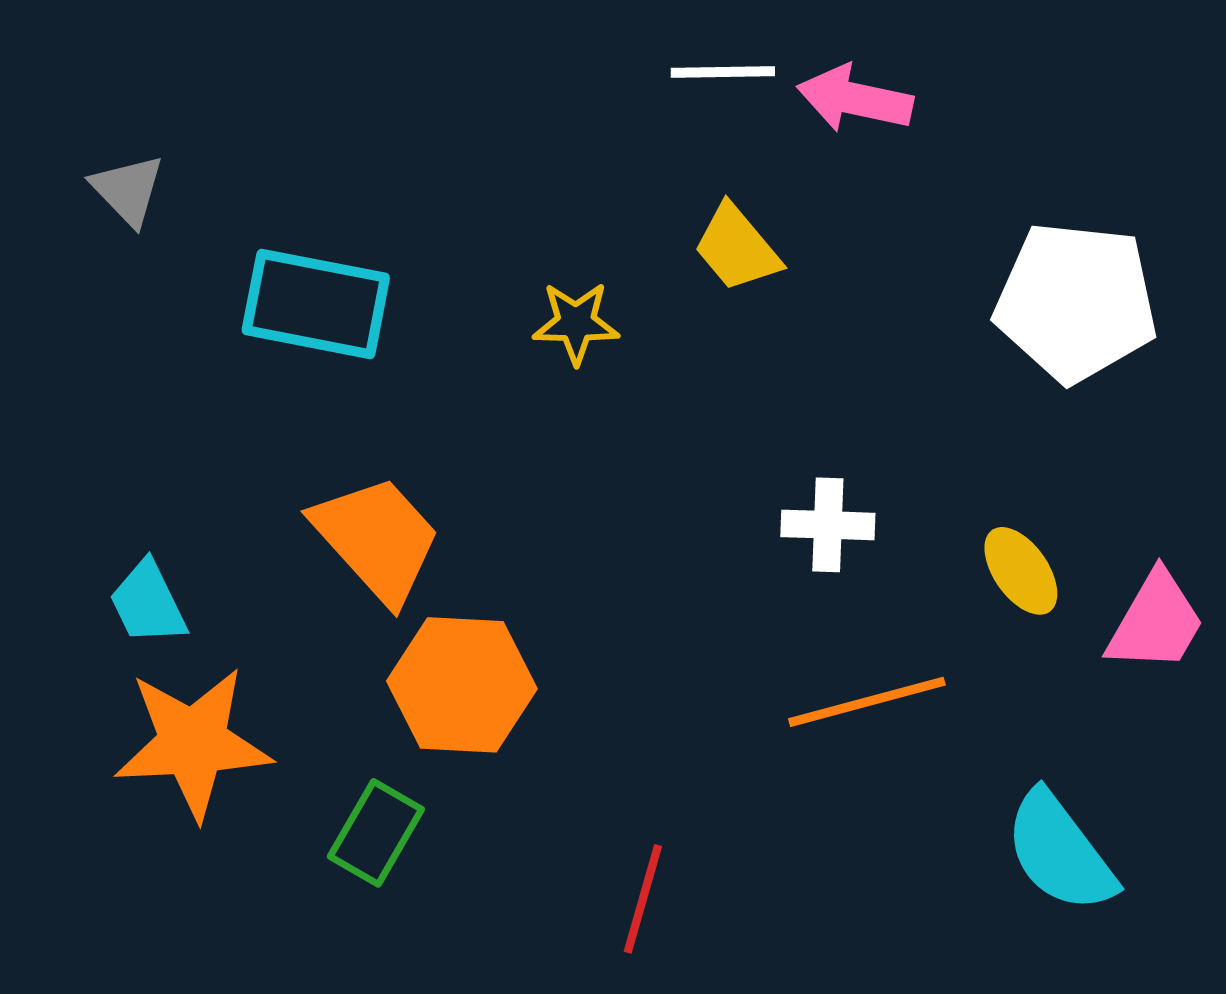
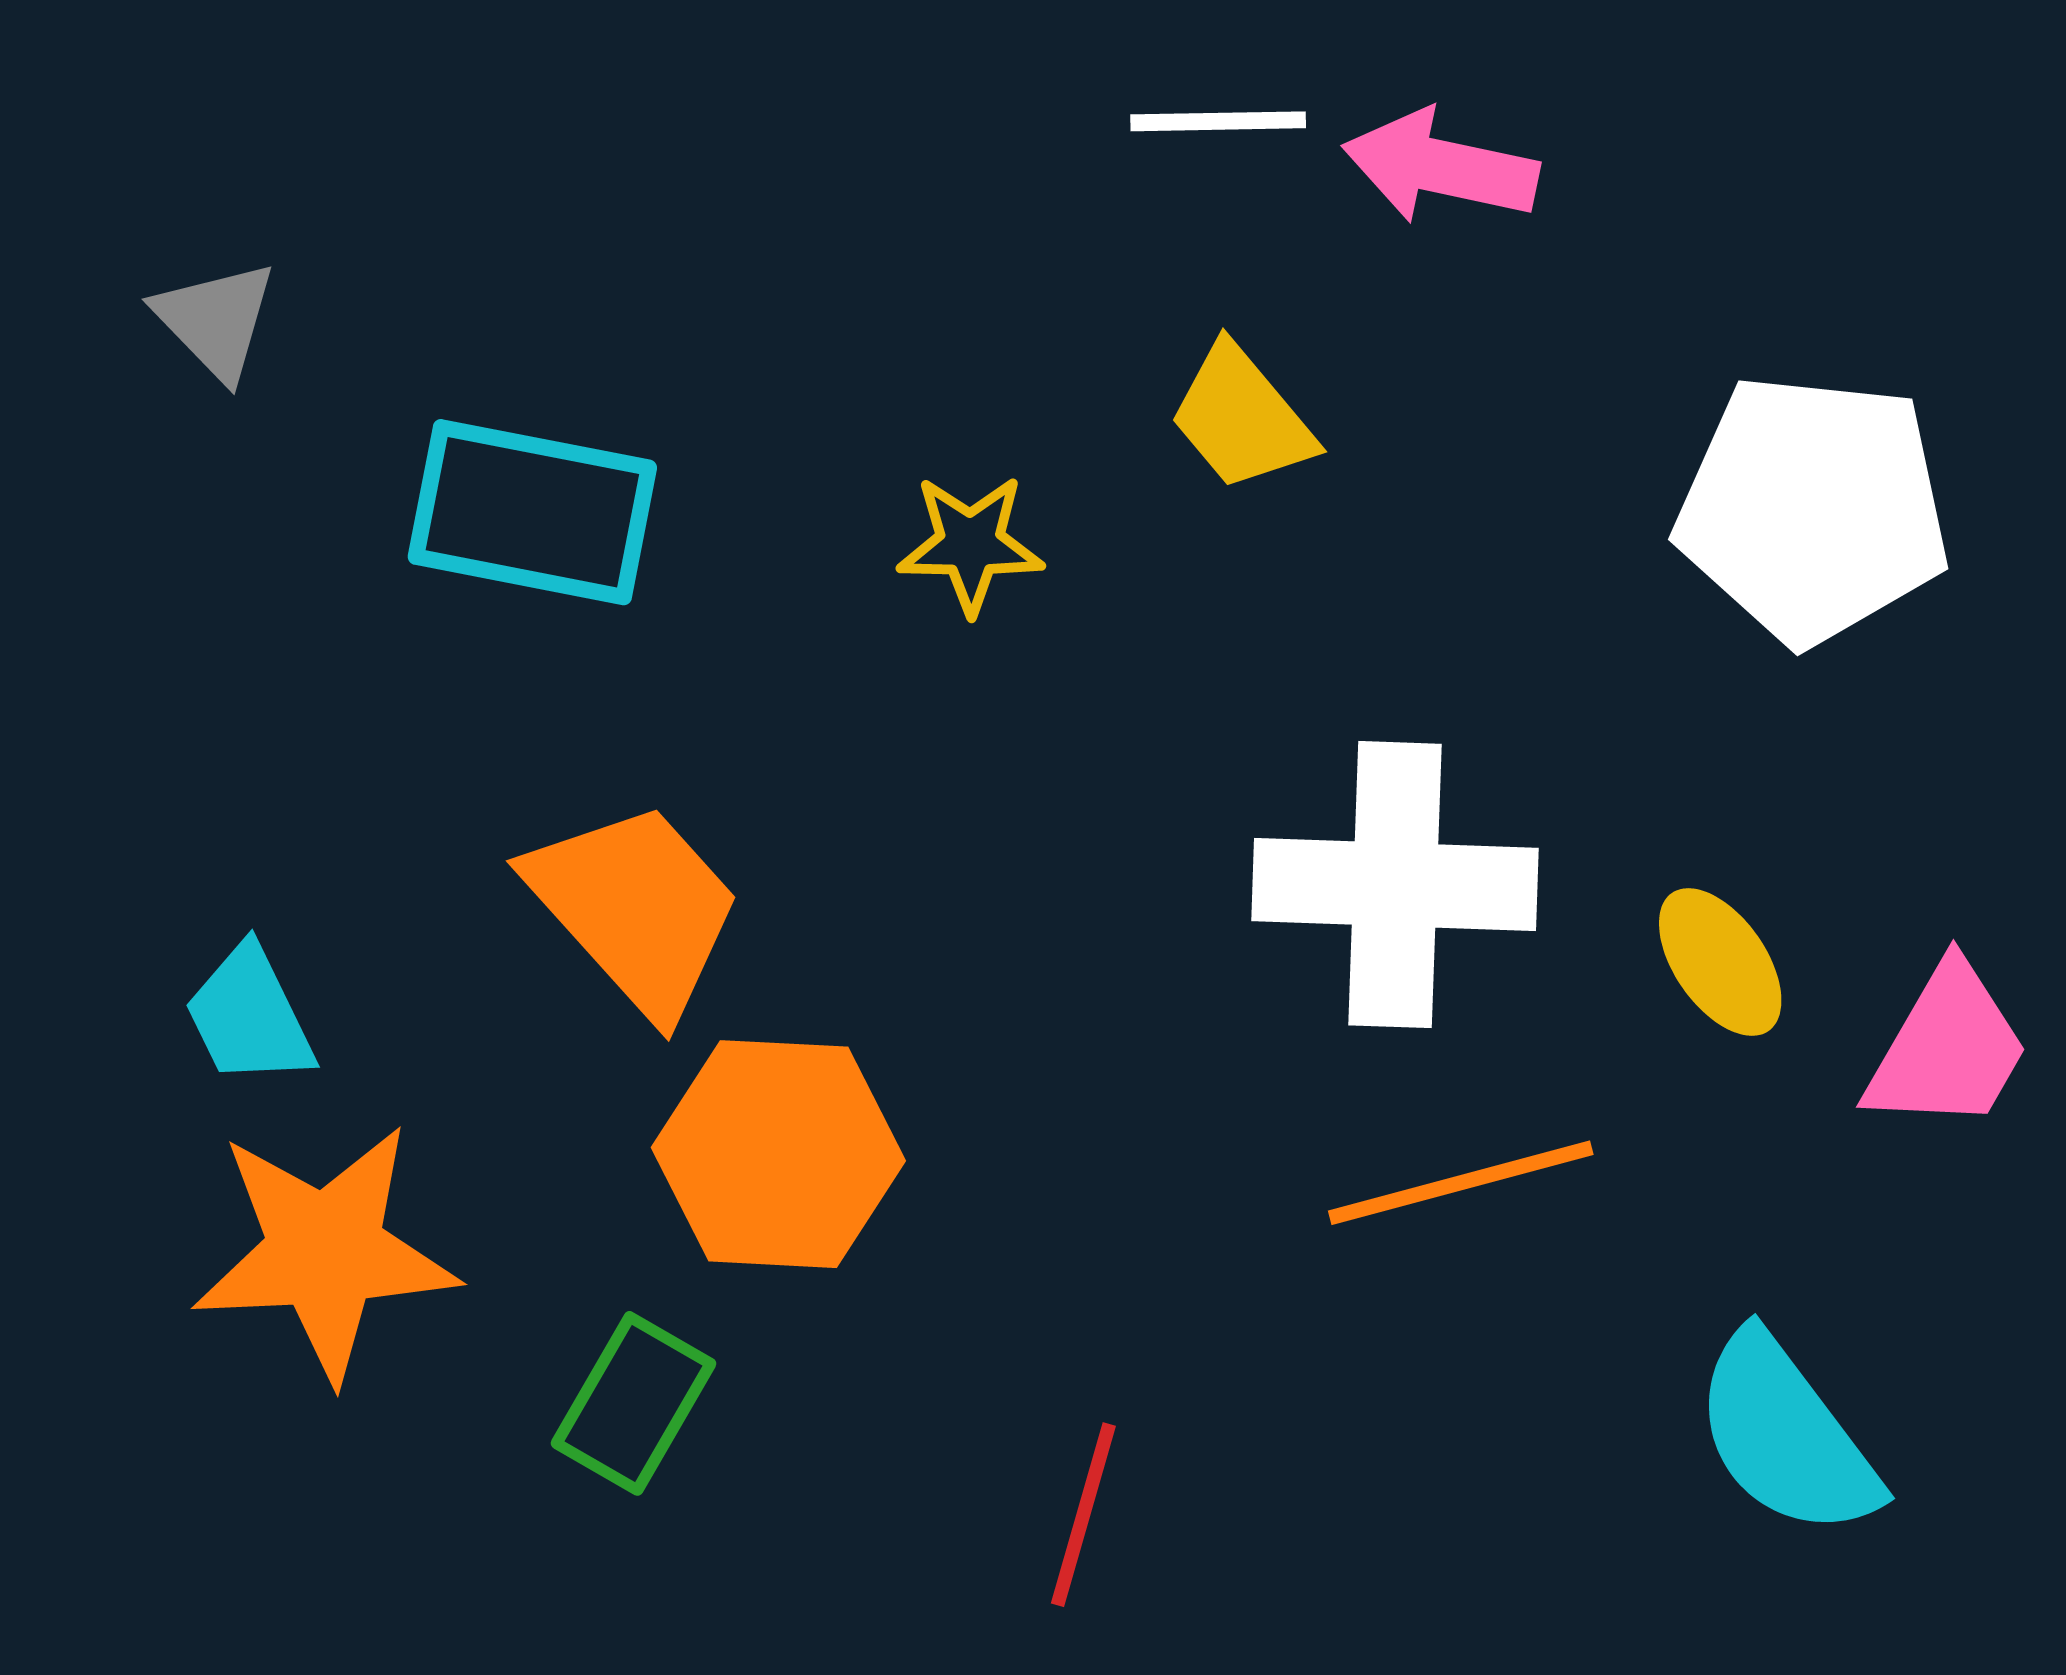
white cross: (828, 525) -> (1395, 885), size x1.8

